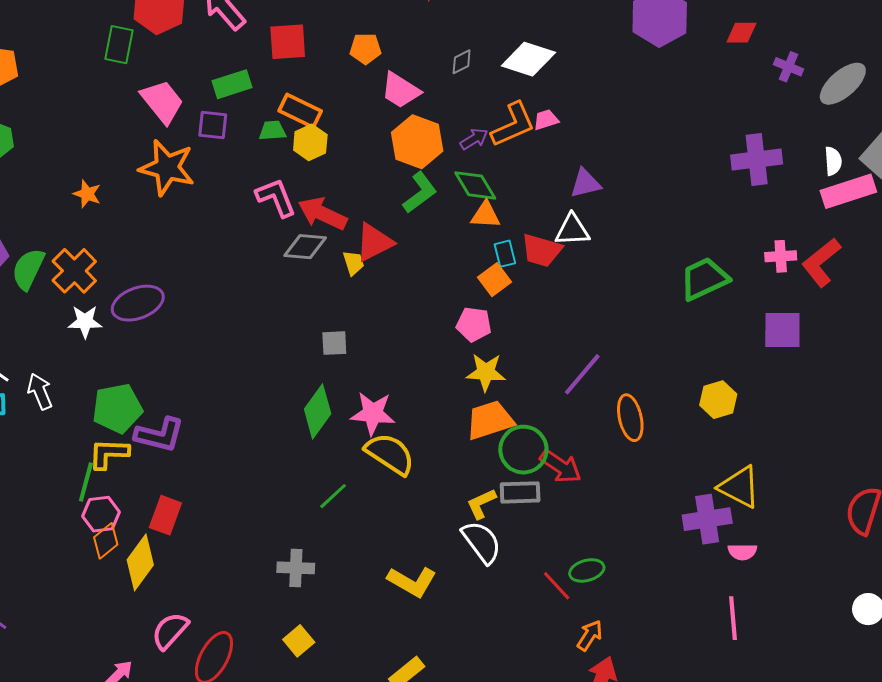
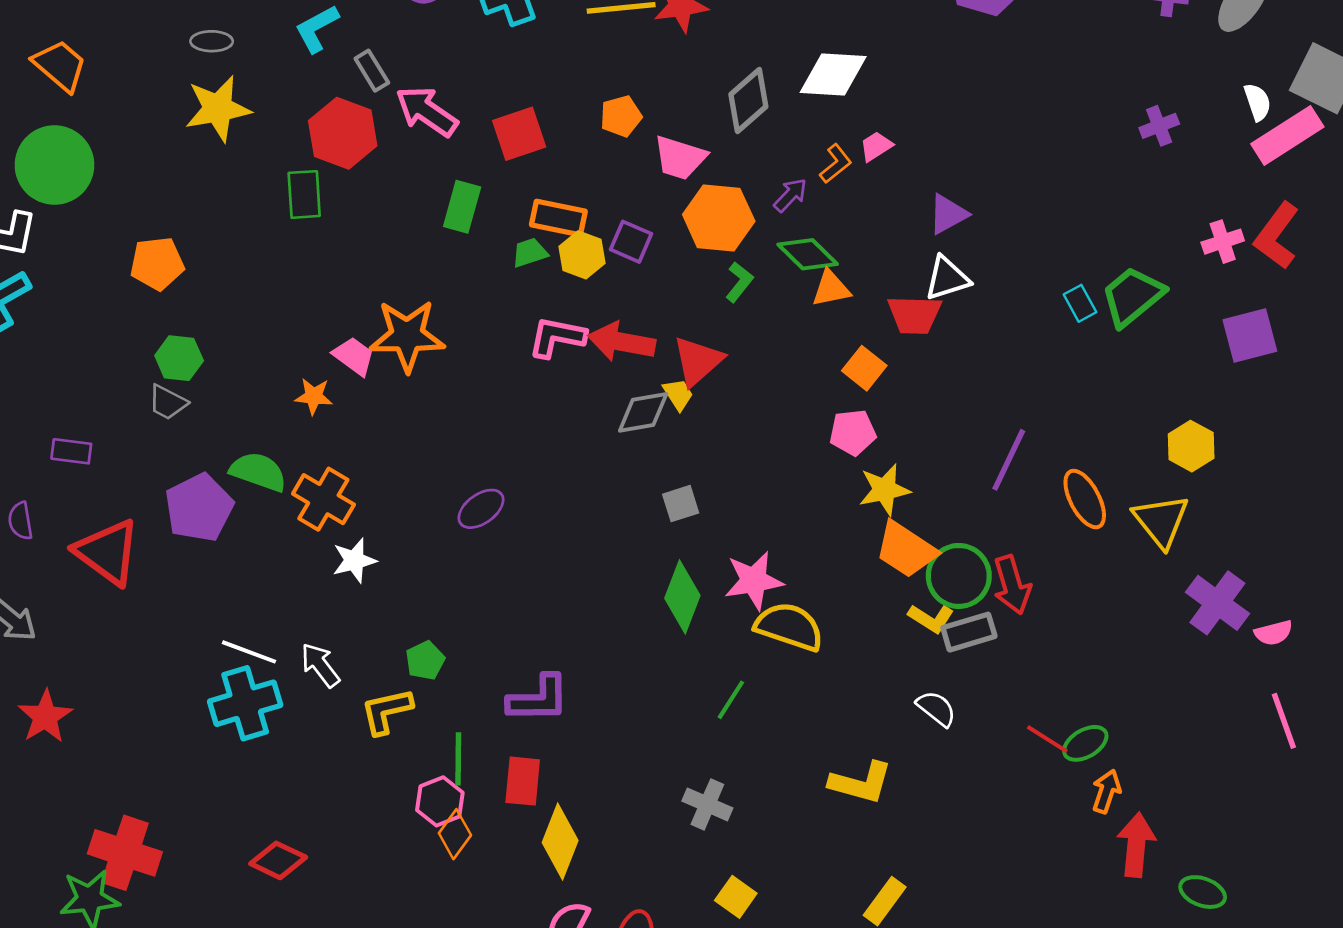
gray diamond: (462, 62) -> (748, 100), size x1.8
green rectangle: (232, 84) -> (462, 207), turned -42
pink trapezoid: (162, 102) -> (354, 356), moved, size x0.7
purple square: (213, 125) -> (631, 242), moved, turned 32
orange L-shape: (513, 125) -> (836, 164), size x0.6
purple cross: (757, 159) -> (1159, 126), size x0.6
green L-shape: (420, 193) -> (739, 282), size x0.7
pink L-shape: (276, 198) -> (557, 337), turned -42
gray diamond: (305, 247) -> (643, 412), moved
cyan rectangle: (505, 254) -> (1080, 303), moved
green semicircle: (28, 269) -> (258, 472), moved, turned 99
purple ellipse: (138, 303) -> (481, 509), moved, size x0.7
green pentagon: (117, 408) -> (425, 661), size x0.6
orange trapezoid: (490, 420) -> (906, 550), turned -114
purple L-shape: (159, 435) -> (538, 699), moved
yellow L-shape: (109, 454) -> (386, 711), moved
red arrow: (561, 466) -> (1012, 585), turned 54
green line: (86, 482) -> (458, 759), moved
yellow triangle: (739, 487) -> (1161, 521), moved, turned 39
yellow L-shape: (481, 504) -> (931, 618), moved, turned -108
purple cross: (707, 519) -> (1217, 603), turned -30
white semicircle: (482, 542) -> (936, 708), size x0.7
yellow diamond: (140, 562) -> (560, 842), moved
gray cross: (296, 568) -> (707, 804), turned 36
green ellipse: (587, 570) -> (1085, 743), moved

